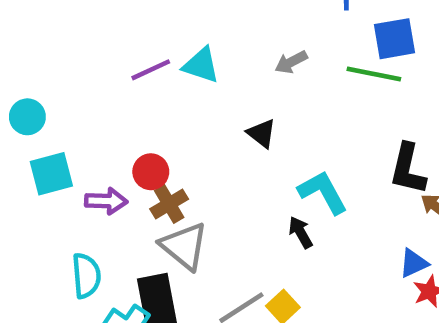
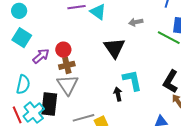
black triangle: (261, 133) -> (114, 48), size x1.6
cyan square: (51, 174) -> (22, 38), turned 30
purple arrow: (106, 201) -> (41, 56), turned -60

